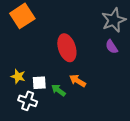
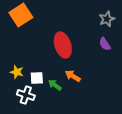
gray star: (114, 20) -> (107, 19), size x0.7

